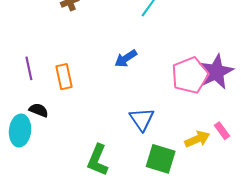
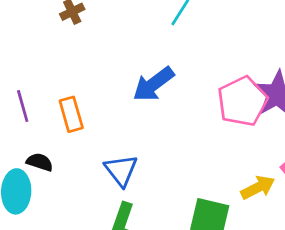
blue arrow: (126, 58) -> (153, 84), size x1.4
blue triangle: (142, 119) -> (121, 170), moved

